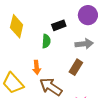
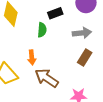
brown rectangle: (76, 67) -> (85, 57), moved

